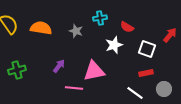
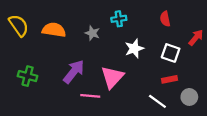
red semicircle: (127, 27) -> (165, 19), moved, turned 48
purple arrow: (59, 66) -> (74, 72), size x1.6
green cross: (17, 70) -> (28, 76), turned 30
pink triangle: (94, 71) -> (112, 77), turned -35

